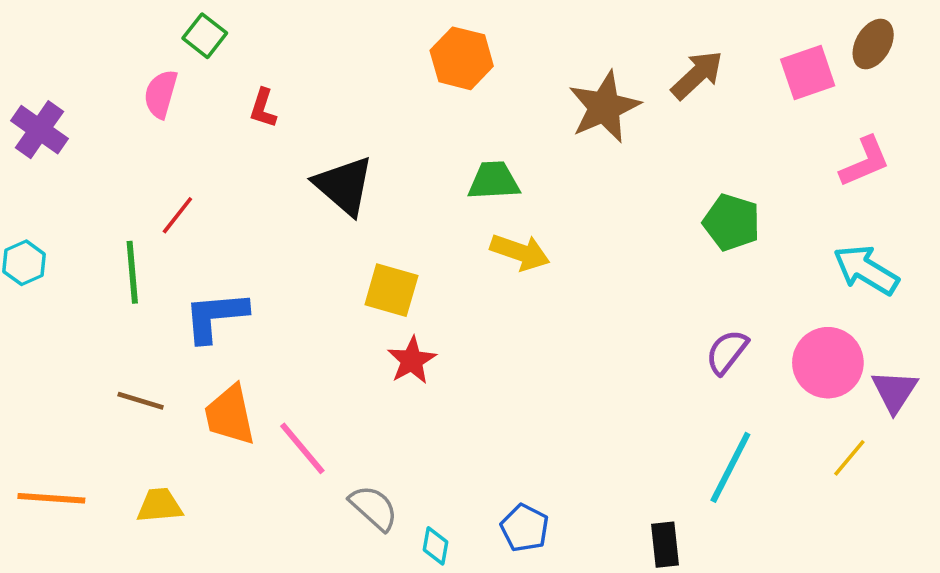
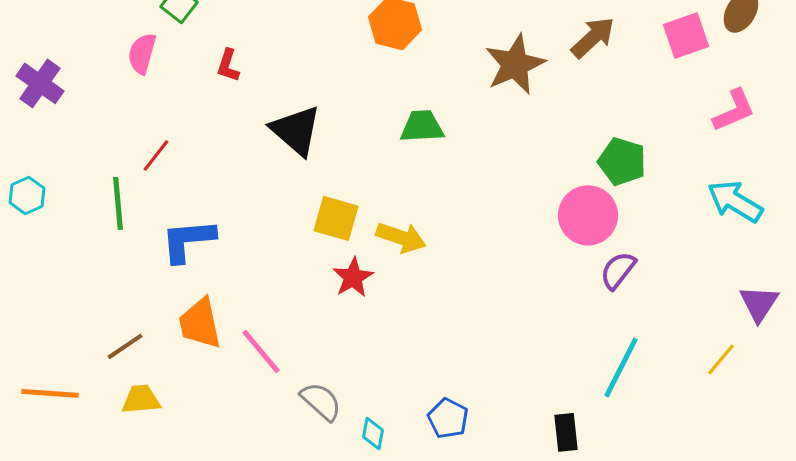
yellow arrow: (520, 252) -> (401, 237), moved
pink circle: (828, 363) -> (588, 215), moved
brown line: (141, 401) -> (125, 346), moved, turned -51

